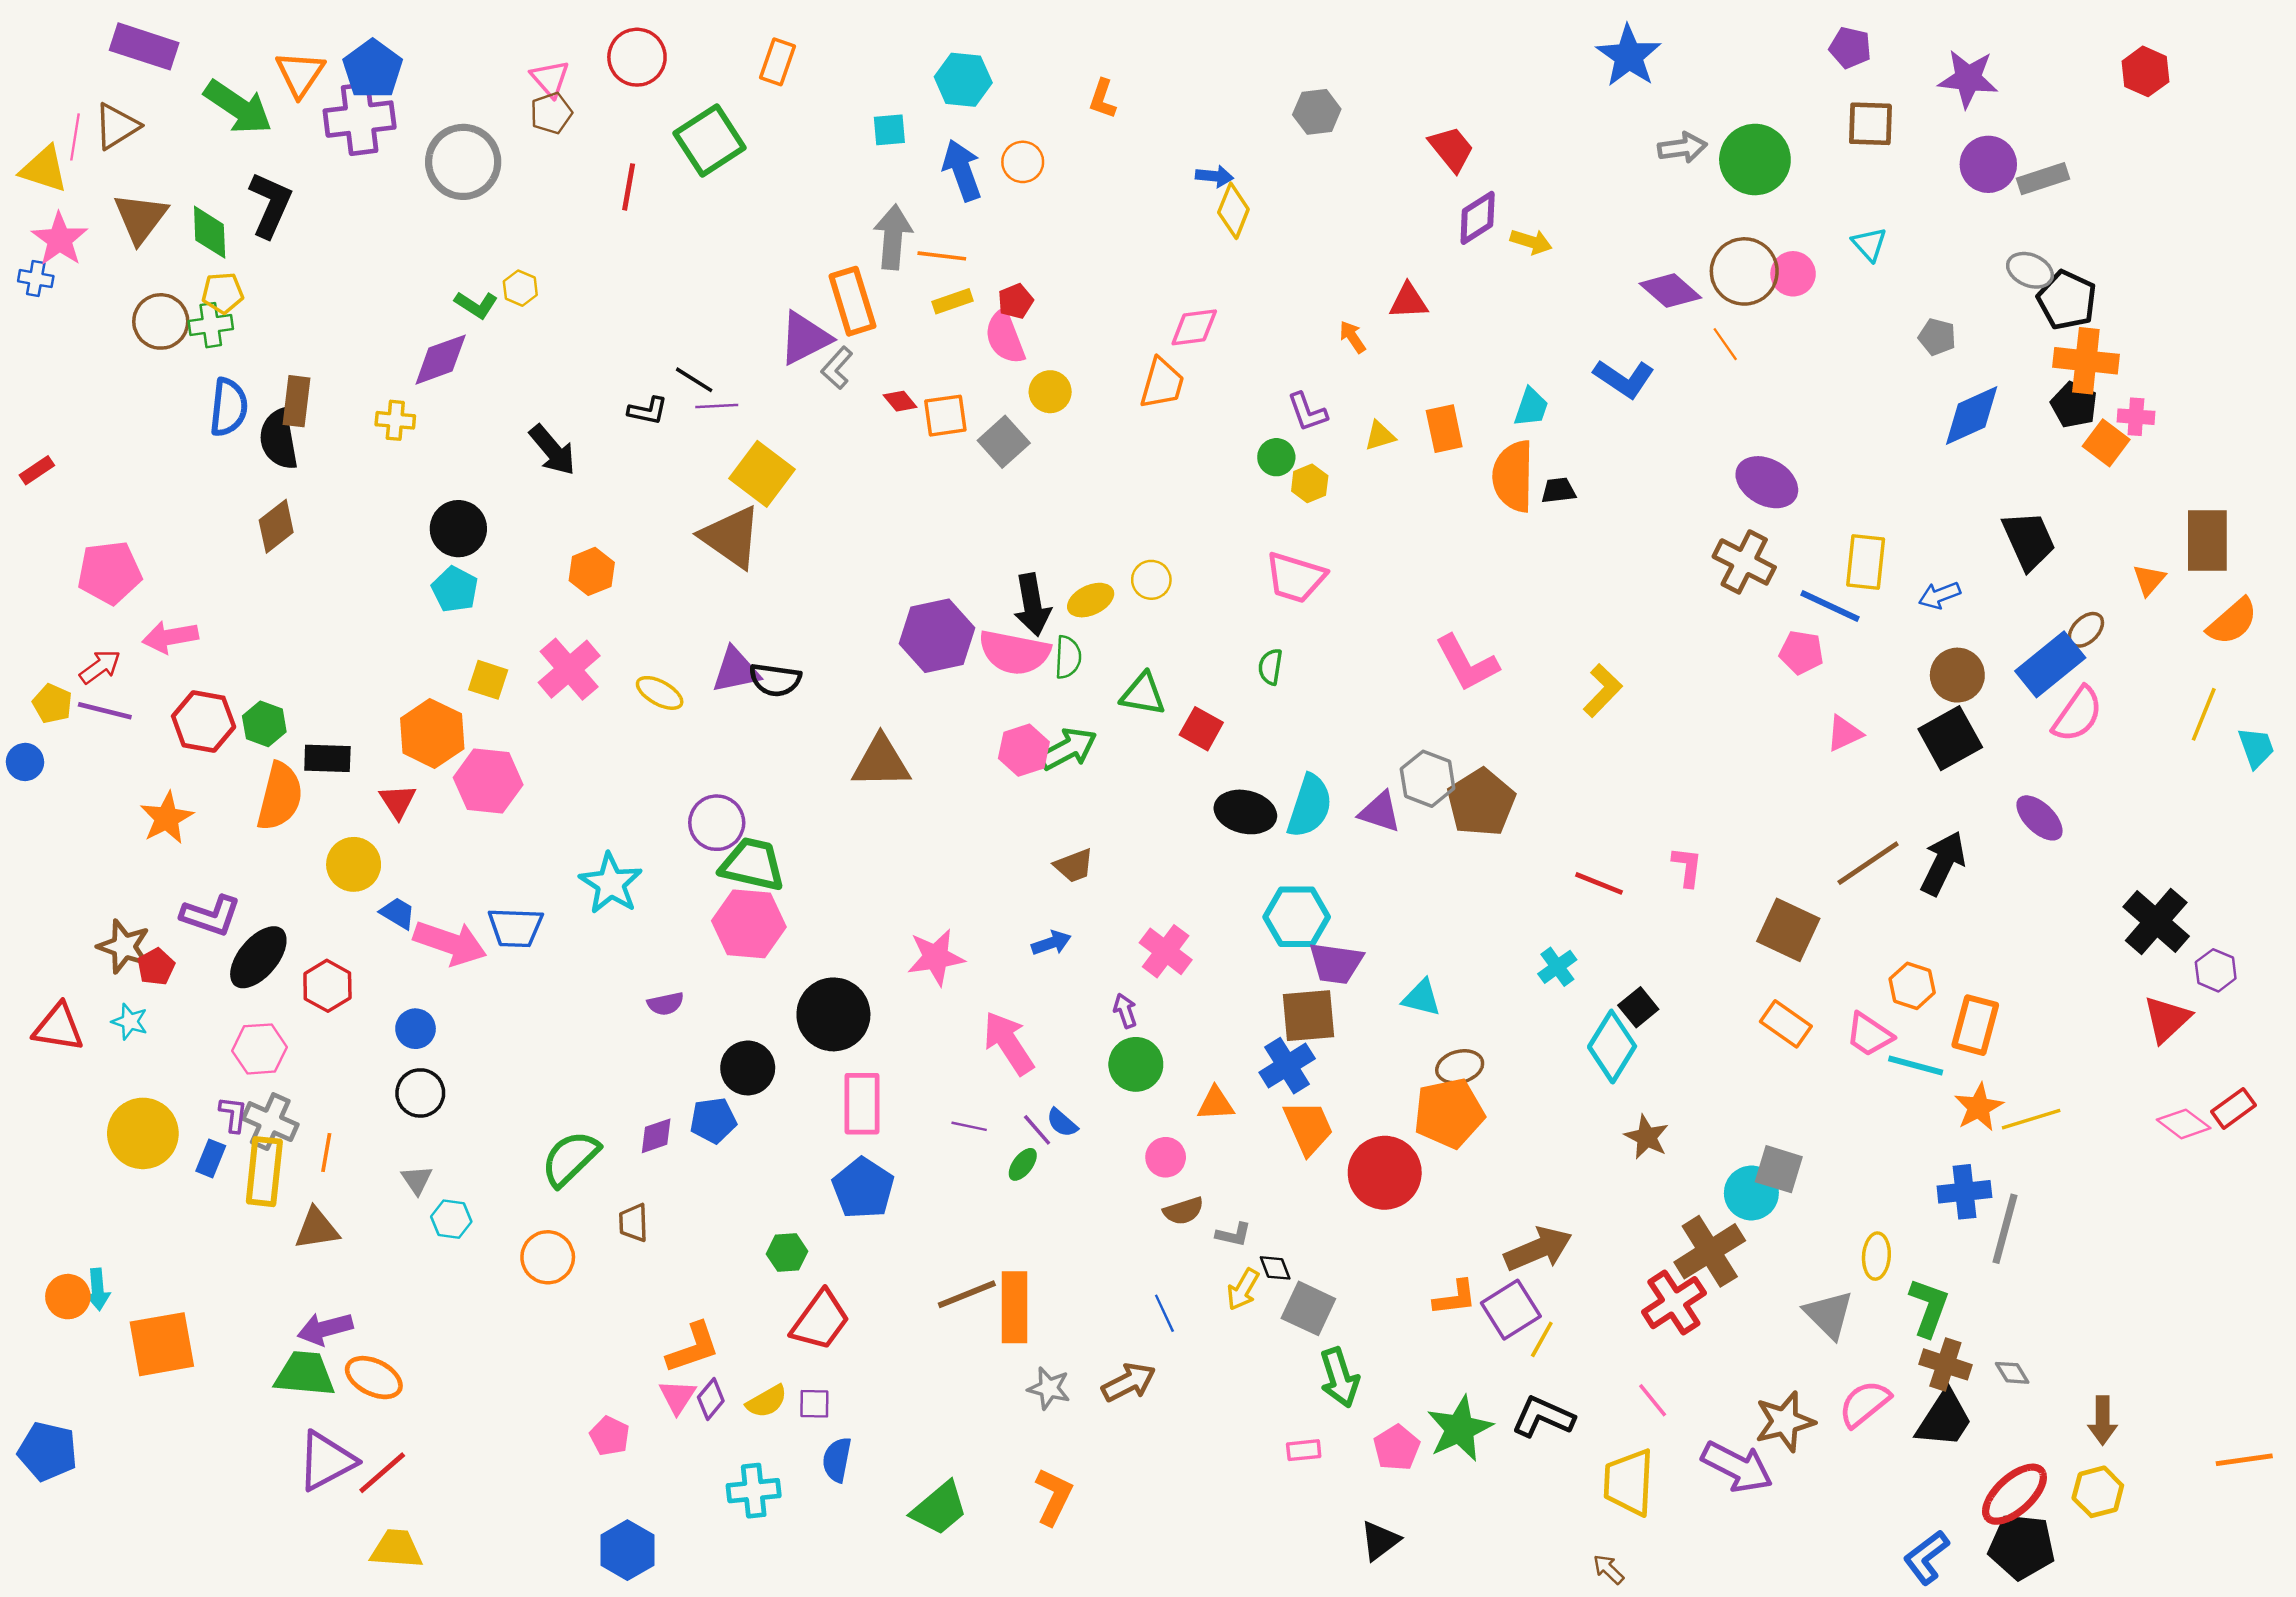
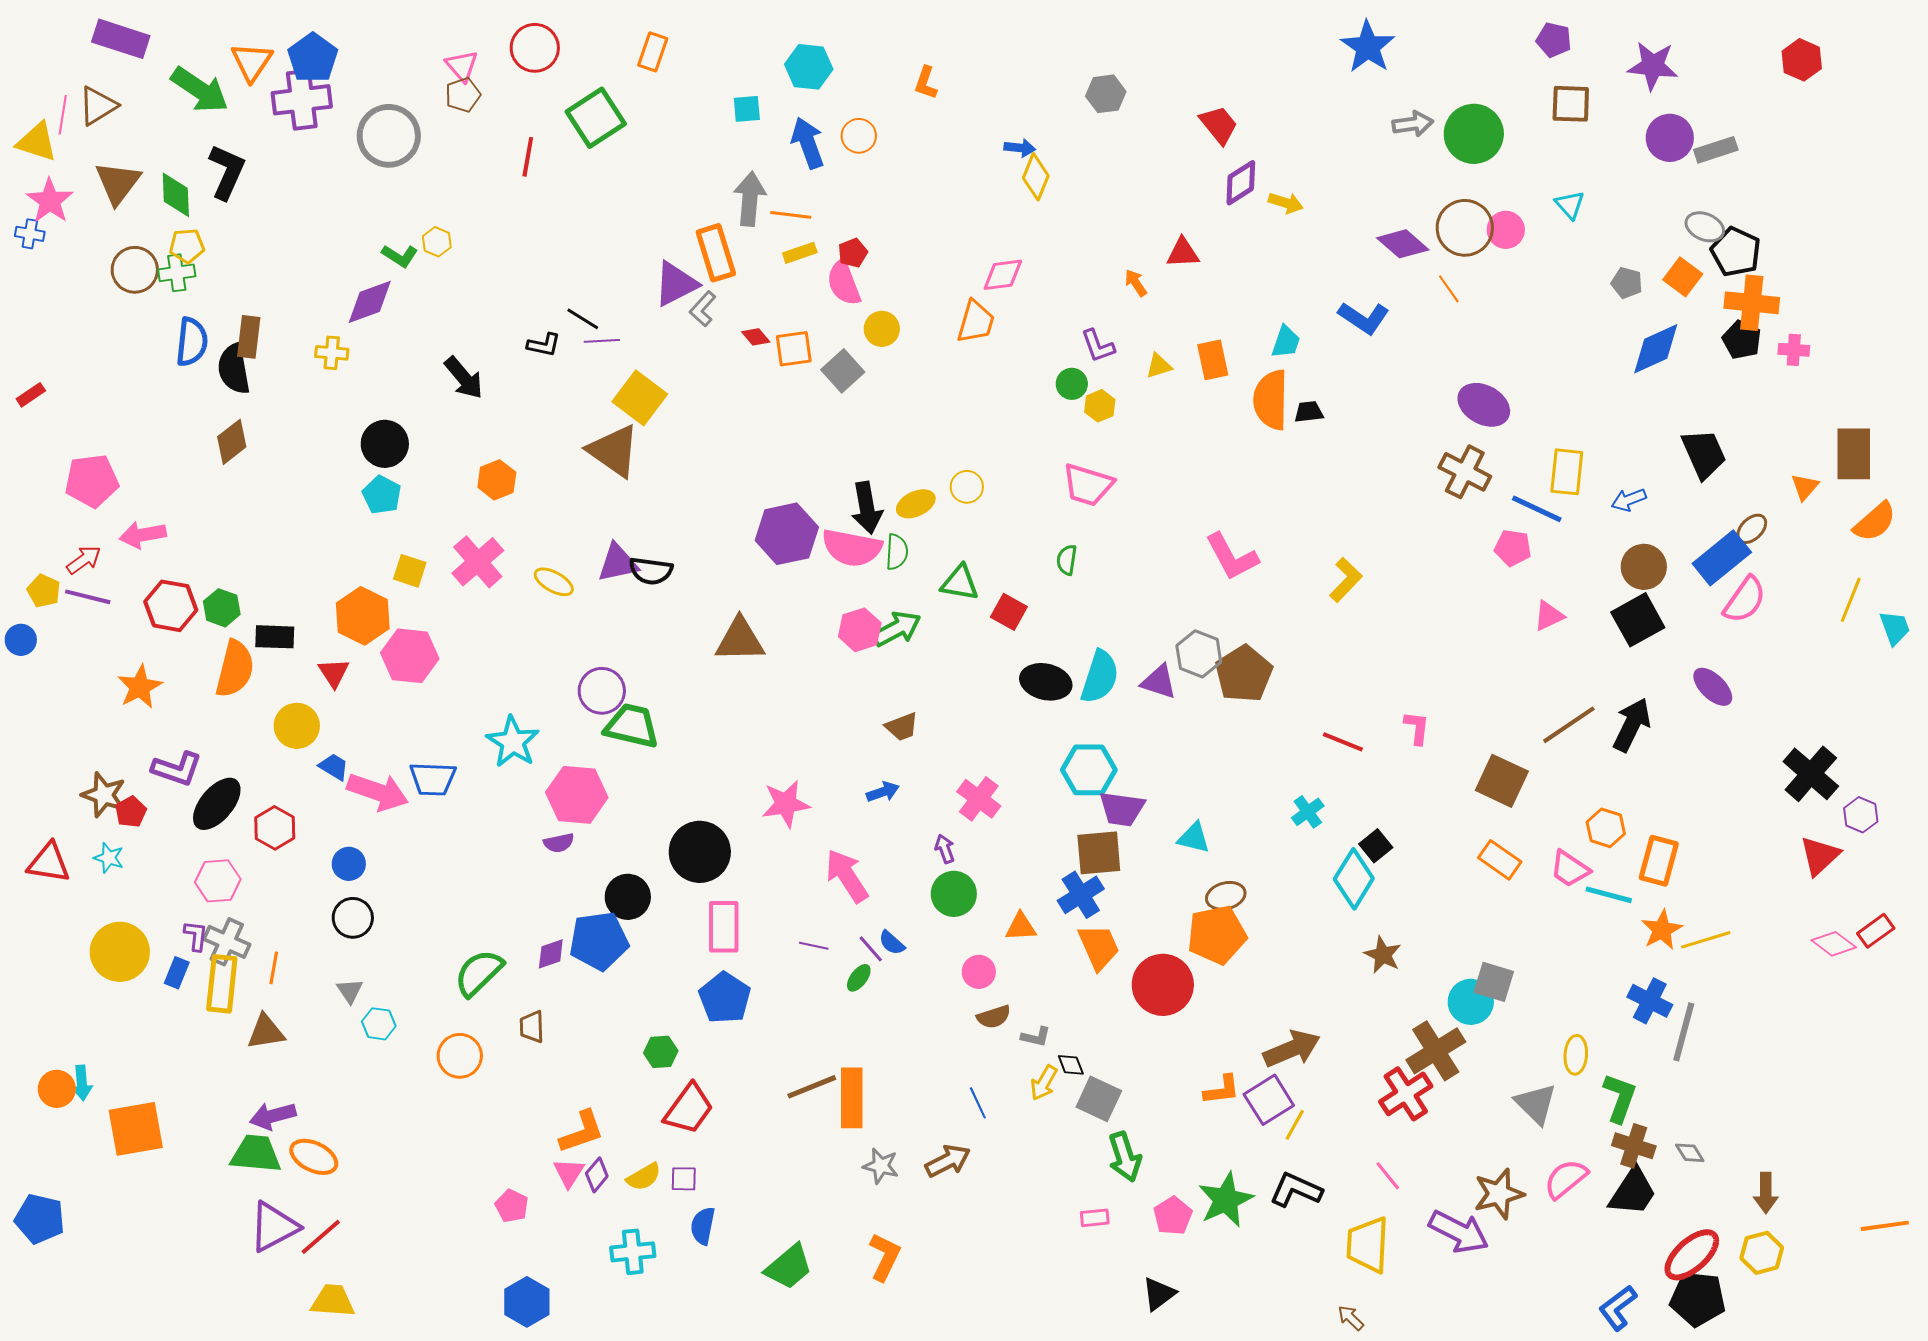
orange square: (2106, 443) -> (1683, 277), moved
pink hexagon: (749, 924) -> (577, 795), moved
blue pentagon: (713, 1120) -> (599, 941), size x1.5
blue cross: (1964, 1192) -> (1650, 1001), turned 33

